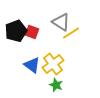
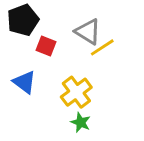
black pentagon: (16, 31) -> (23, 20), moved
blue triangle: (32, 65) -> (24, 82), moved

